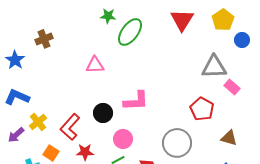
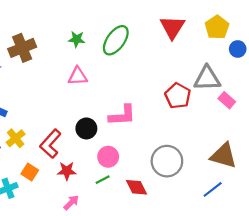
green star: (108, 16) -> (77, 39), moved
brown cross: (44, 39) -> (22, 48), size x1.4
red pentagon: (202, 109) -> (178, 96), moved
brown triangle: (229, 138) -> (224, 156), size x1.5

